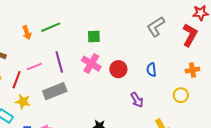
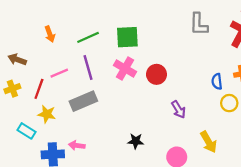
green line: (51, 27) -> (88, 37), moved
gray L-shape: (156, 27) -> (199, 24), turned -55
green square: (94, 37) -> (127, 37), size x1.5
blue semicircle: (151, 70) -> (217, 81), moved

